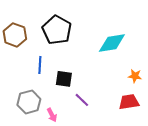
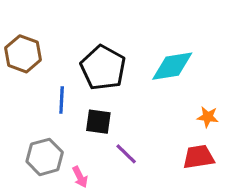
black pentagon: (57, 30) -> (103, 68), moved

